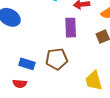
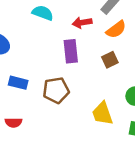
blue rectangle: (27, 64) -> (18, 83), moved

